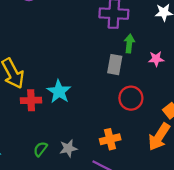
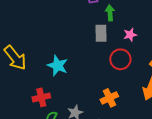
pink star: (156, 59) -> (130, 35), moved
red cross: (31, 100) -> (41, 97), moved

